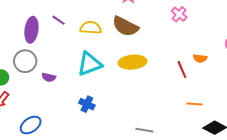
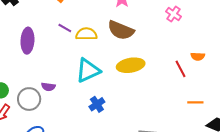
purple line: (58, 20) -> (65, 28), moved
gray circle: (25, 61) -> (29, 99), moved
blue cross: (87, 104) -> (97, 104), moved, turned 35

